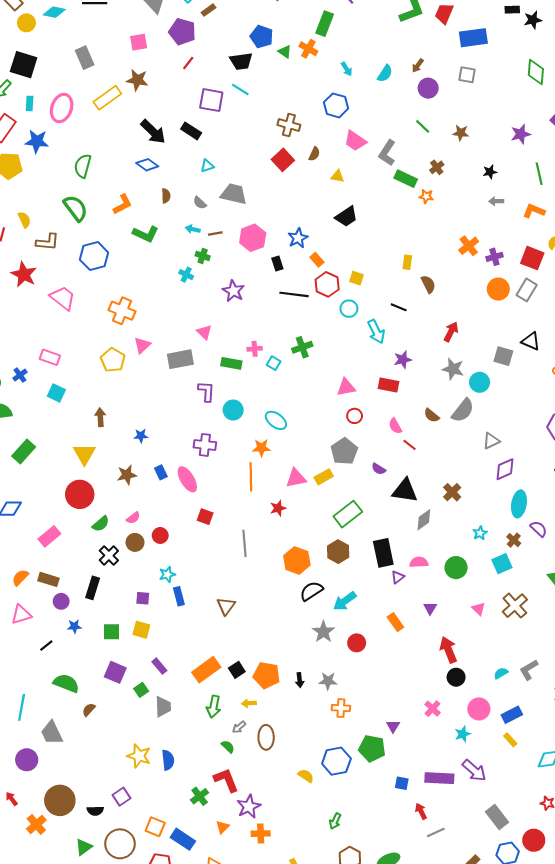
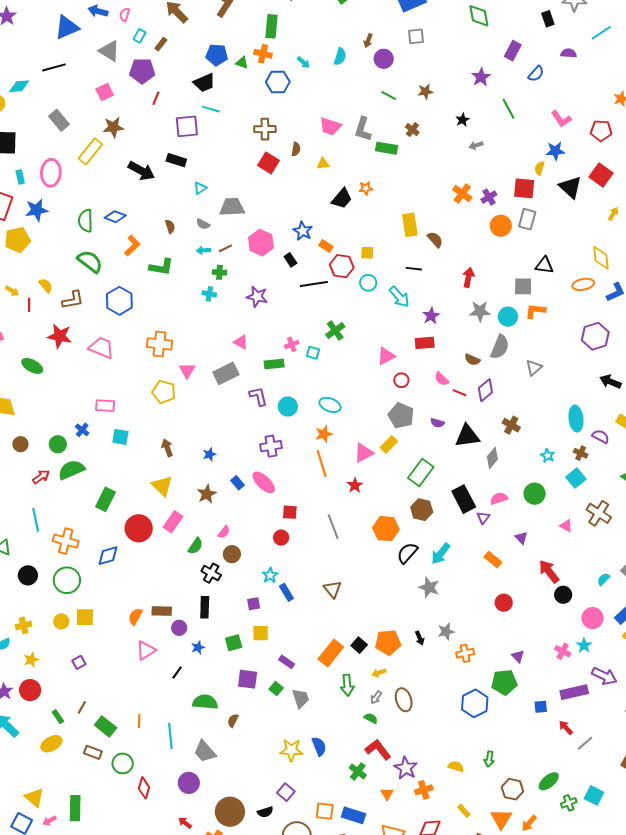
blue hexagon: (336, 105) -> (278, 82), moved
blue diamond: (147, 165) -> (115, 217), moved
orange star: (426, 196) -> (366, 188), moved
orange L-shape: (534, 211) -> (535, 311), moved
yellow rectangle: (407, 262) -> (410, 225), size x1.6
purple diamond: (505, 469) -> (485, 390), moved
red circle: (80, 494) -> (139, 528), moved
red circle: (160, 535) -> (281, 538), moved
pink rectangle: (49, 536) -> (173, 522), moved
red circle: (357, 643) -> (504, 603), moved
pink cross: (433, 709) -> (563, 651), moved
yellow semicircle: (306, 776) -> (456, 766), moved

